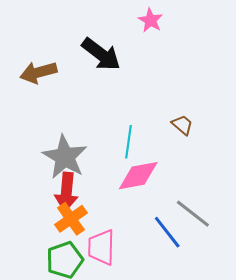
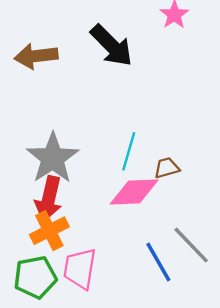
brown trapezoid: (182, 125) -> (167, 168), moved, turned -65

